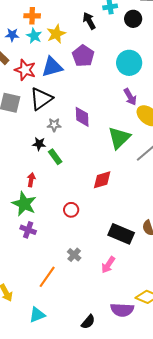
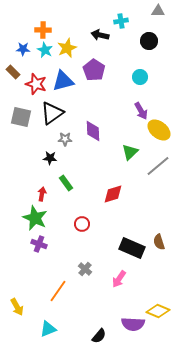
black circle: (133, 19) -> (149, 41), moved
black arrow: (89, 21) -> (100, 35), turned -48
cyan circle: (129, 63) -> (140, 77), size x0.6
green triangle: (119, 138) -> (130, 152), size x0.7
green rectangle: (55, 157) -> (66, 183), moved

